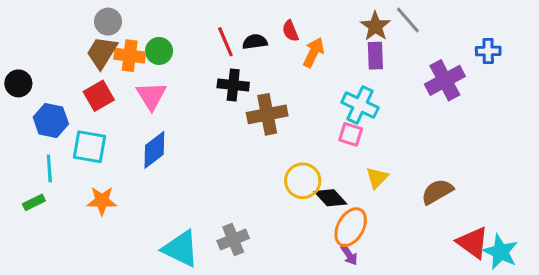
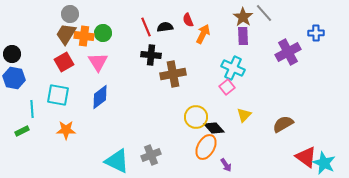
blue hexagon: (51, 121) -> (14, 78), moved
pink square: (351, 134) -> (227, 87), turned 35
orange ellipse: (351, 227) -> (206, 147), moved

